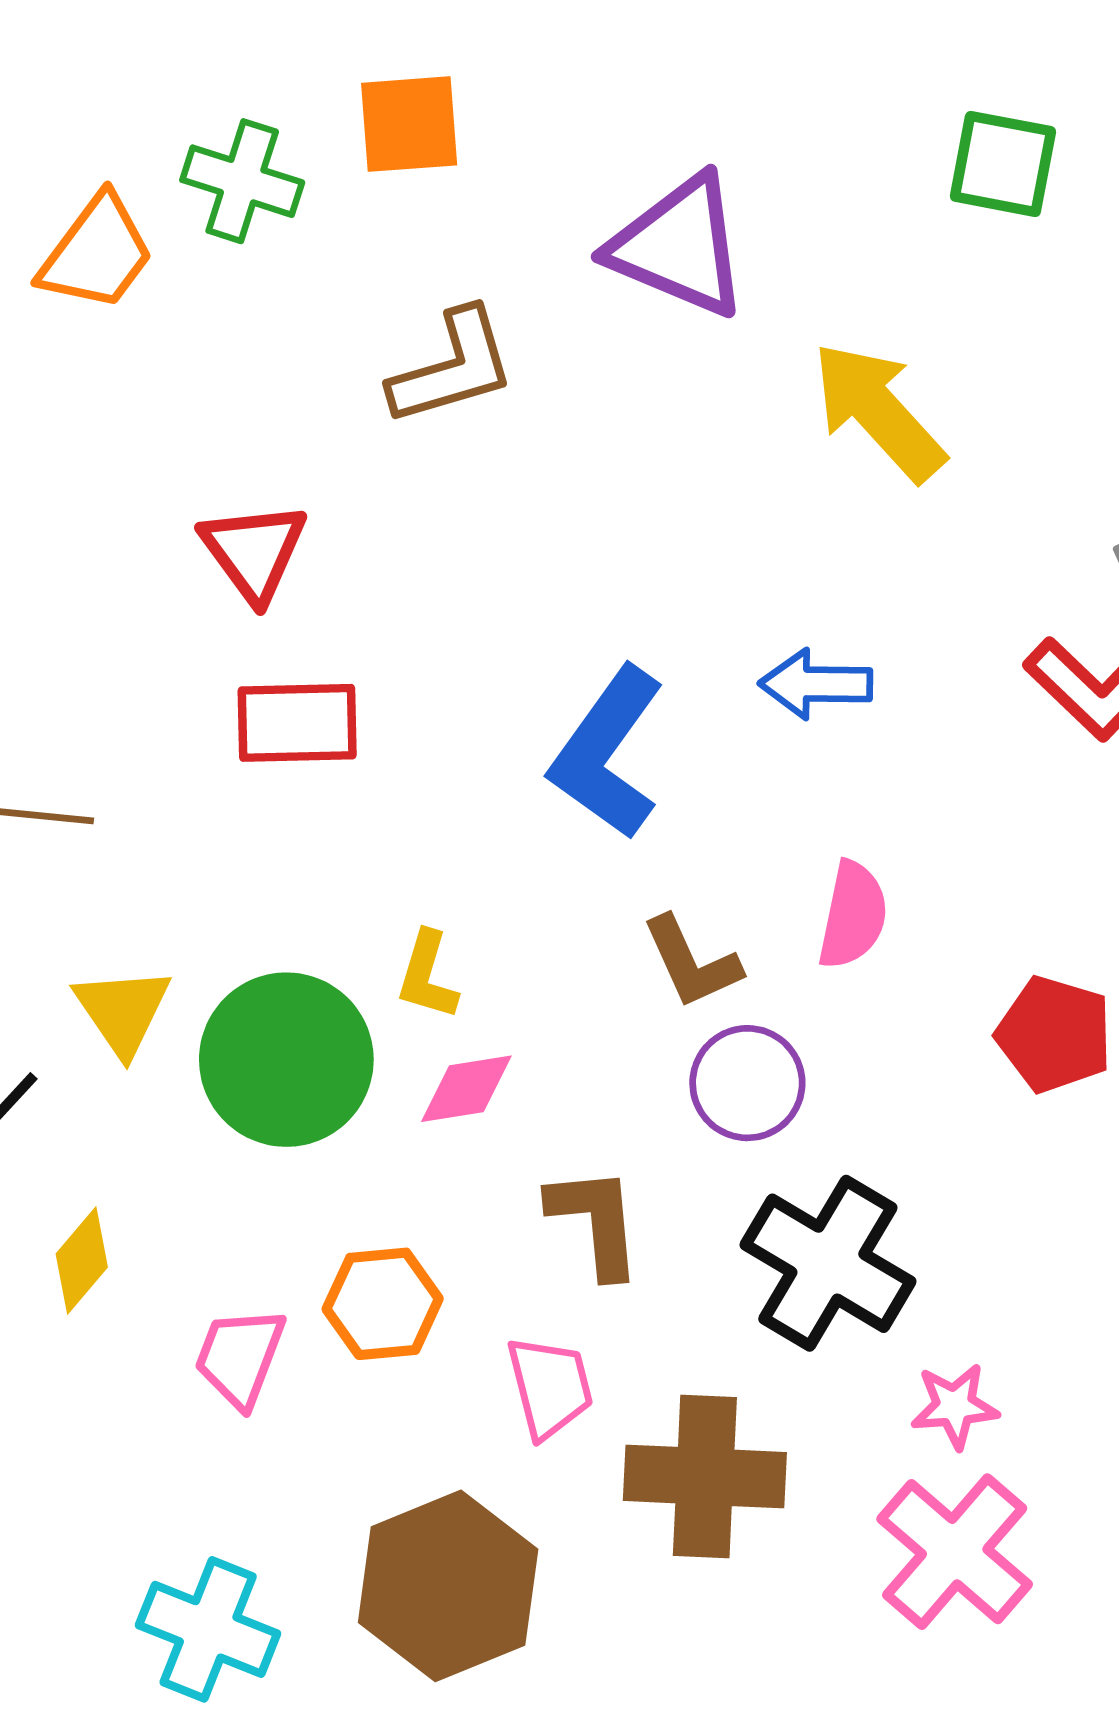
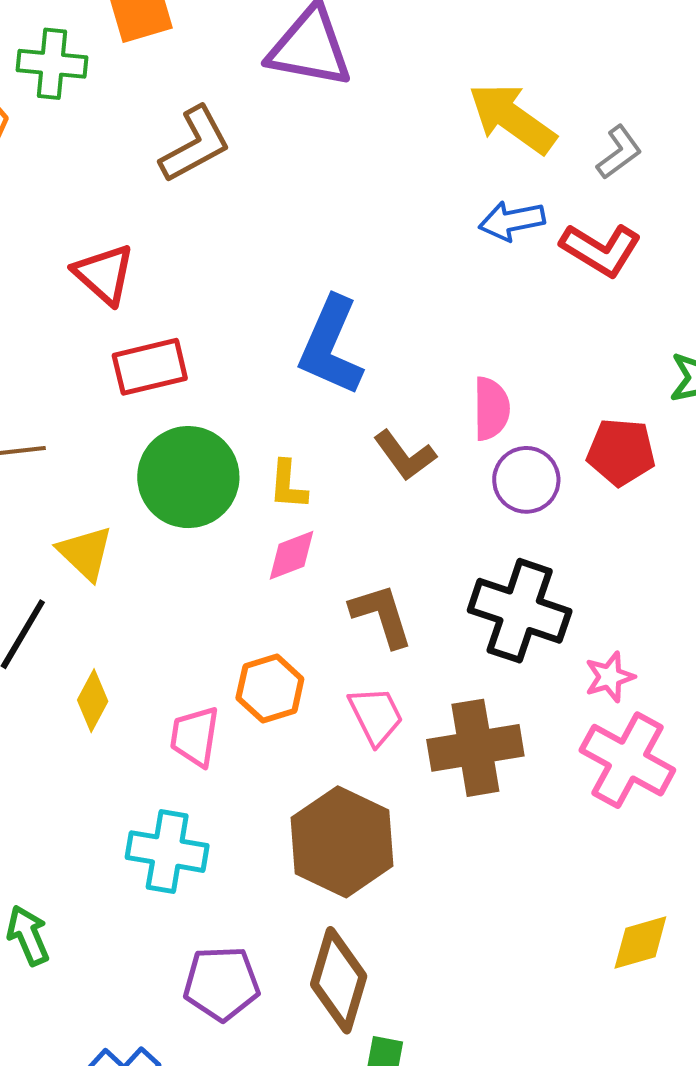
yellow arrow: (878, 411) -> (512, 118), moved
blue arrow: (816, 684) -> (512, 221), moved
yellow L-shape: (427, 976) -> (288, 485), moved
green circle: (286, 1060) -> (188, 477), moved
purple circle: (747, 1083) -> (526, 480), moved
cyan cross: (208, 1629) -> (167, 852), moved

